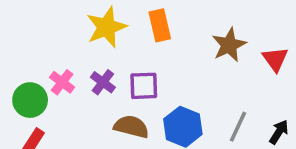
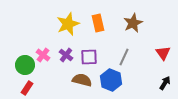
brown star: (229, 45) -> (133, 23), moved
red triangle: (275, 59) -> (163, 53), moved
gray line: (238, 127) -> (124, 57), moved

